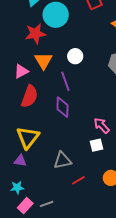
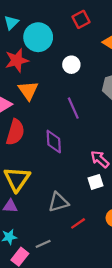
white circle: (75, 56) -> (71, 65), moved
purple line: (65, 81) -> (73, 108), moved
gray line: (47, 204) -> (43, 244), moved

